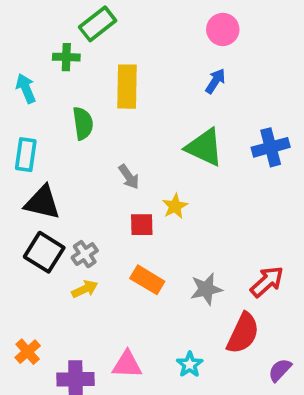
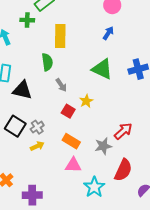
green semicircle: (83, 123) -> (47, 62), moved
black triangle: (42, 203) -> (22, 90), moved
red square: (142, 225) -> (68, 111), turned 32
red arrow: (267, 282) -> (123, 131), moved
pink triangle: (127, 365) -> (73, 165), moved
cyan star: (190, 365) -> (94, 187), size x1.5

